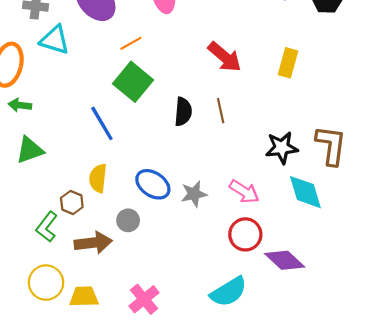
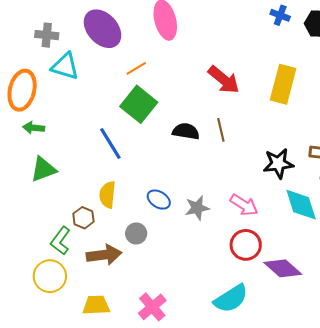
yellow rectangle: (288, 63) -> (283, 84), size x1.4
black semicircle: (183, 112) -> (186, 131), turned -84
blue ellipse: (153, 184) -> (159, 200), size x0.7
yellow circle: (46, 283) -> (50, 276), moved

